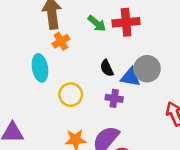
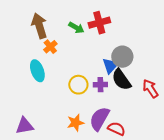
black semicircle: (107, 68) -> (121, 80), moved, size x1.6
blue triangle: (130, 77) -> (110, 66), turned -48
yellow circle: (71, 95) -> (78, 85), moved

